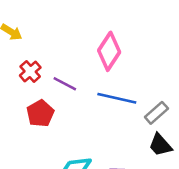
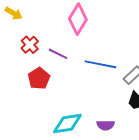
pink diamond: (109, 51) -> (78, 19), moved

